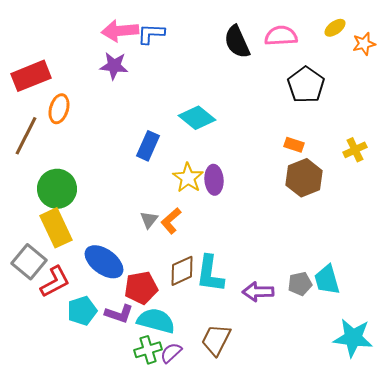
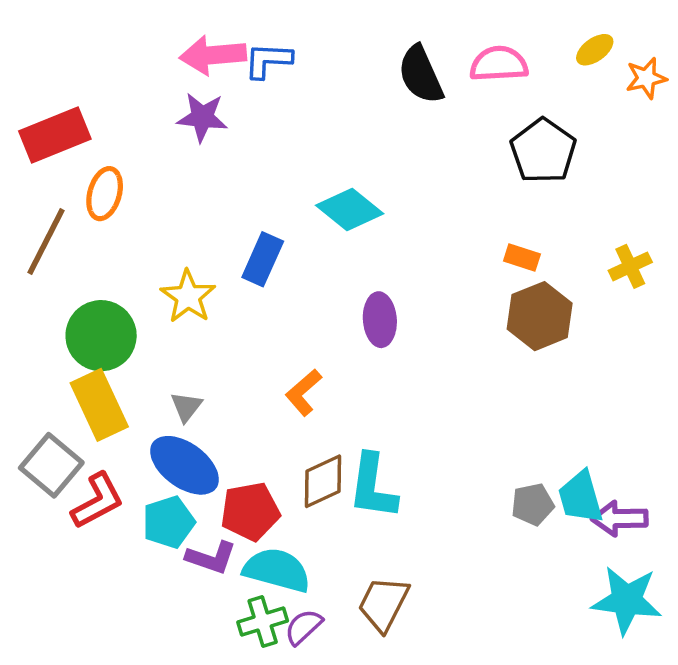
yellow star: (188, 178) -> (188, 297), moved
gray triangle: (149, 220) -> (186, 407), moved
purple arrow: (258, 292) -> (620, 519), moved
cyan pentagon: (82, 311) -> (169, 522), moved

